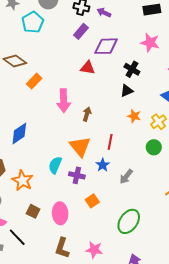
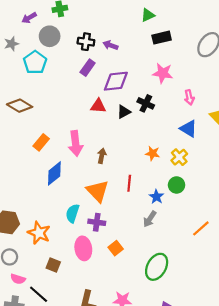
orange rectangle: (34, 81) -> (41, 142), moved
black triangle: (127, 91) -> (124, 112), moved
blue diamond: (19, 133) -> (54, 173), moved
blue star: (103, 165) -> (156, 197), moved
pink ellipse: (60, 213) -> (83, 248), moved

